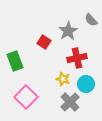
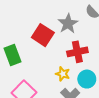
red square: (44, 42) -> (43, 35), size x1.5

